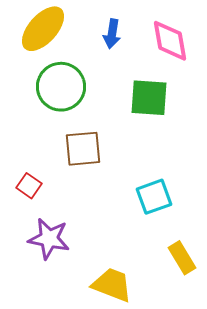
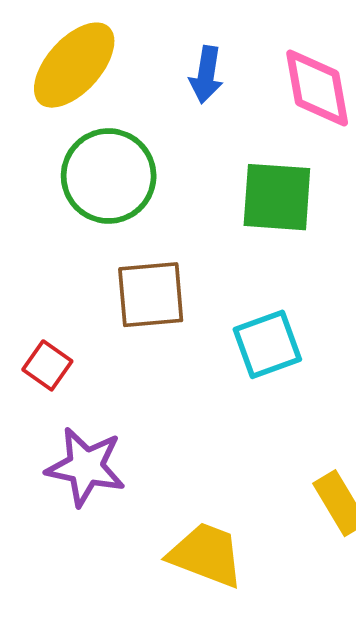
cyan square: (154, 197) -> (267, 344), moved

